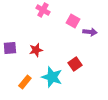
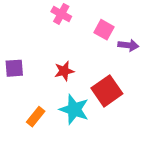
red star: (36, 50) -> (64, 71), moved
red square: (75, 64) -> (107, 91), size x1.5

